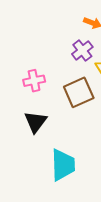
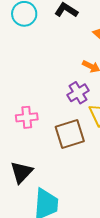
black triangle: (36, 122) -> (21, 172), moved

